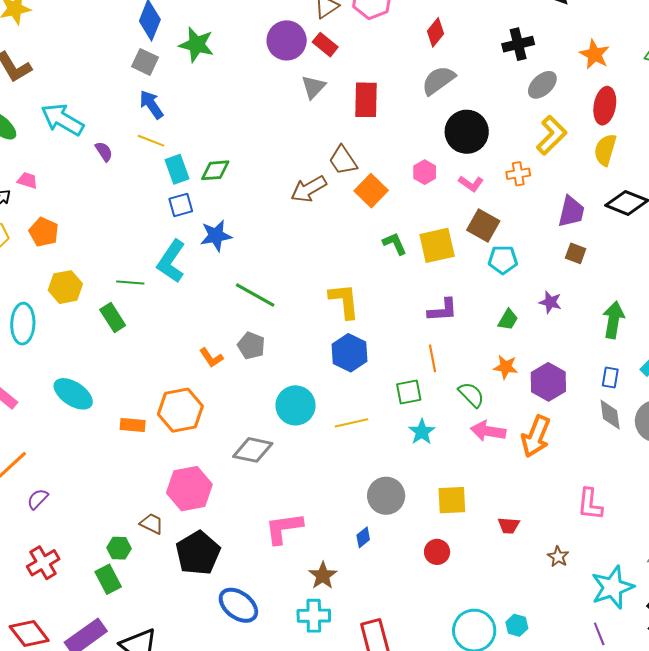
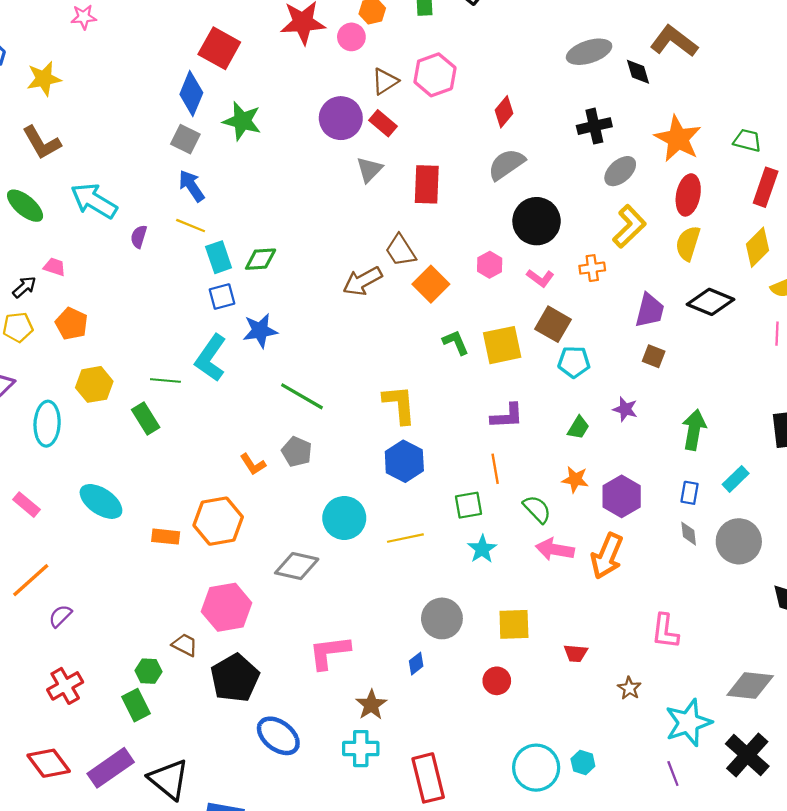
orange star: (595, 54) -> (678, 139), size x1.4
purple semicircle: (104, 152) -> (139, 237), turned -130
gray diamond: (610, 415) -> (689, 534), size x0.7

